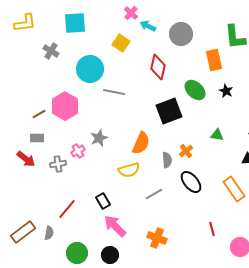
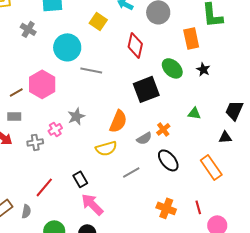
gray semicircle: (167, 160) -> (144, 138), turned 63
red line: (212, 229) -> (198, 207), moved
orange cross: (157, 238) -> (166, 208), moved

